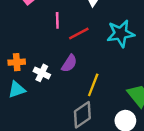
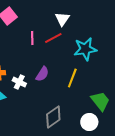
red line: (79, 34) -> (53, 38), moved
yellow line: (93, 85) -> (72, 78), moved

